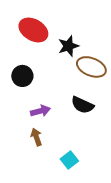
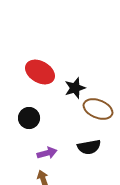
black semicircle: (82, 105) -> (89, 147), turned -35

